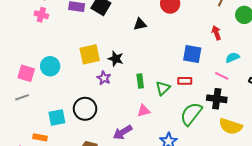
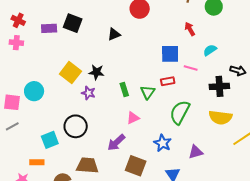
yellow square: (90, 54) -> (70, 73), turned -30
pink line: (222, 76) -> (191, 68), moved
black cross: (217, 99) -> (219, 86), moved

